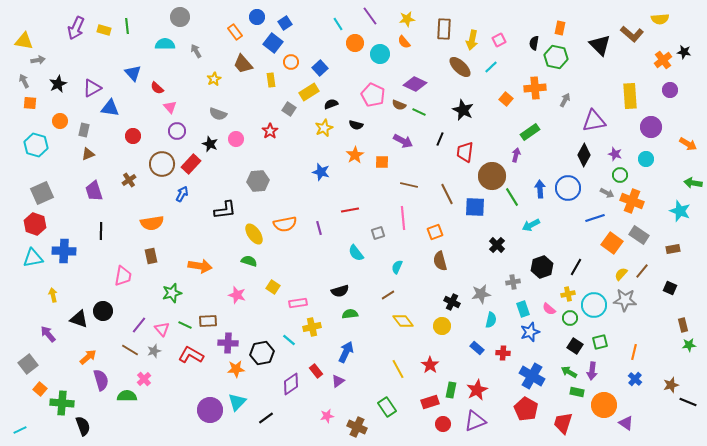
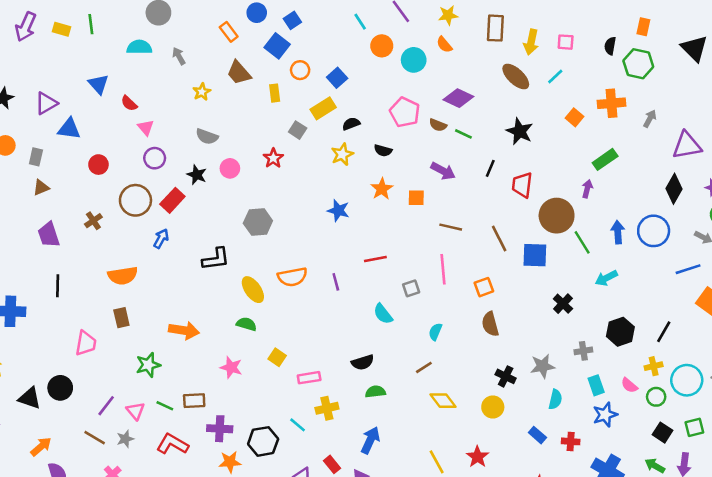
pink square: (499, 40) -> (566, 42), turned 32

